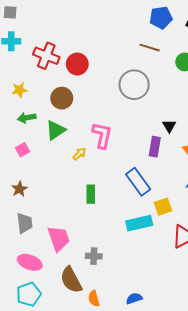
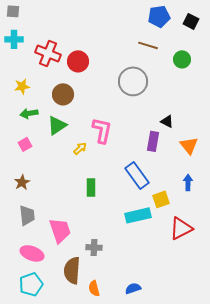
black triangle: (169, 126) -> (167, 121), turned -32
brown semicircle: (71, 280) -> (72, 270), turned 32

